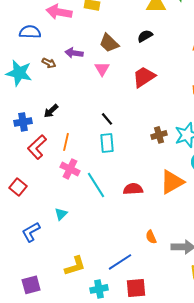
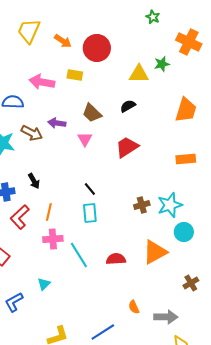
brown arrow: (49, 63) -> (32, 133), size x1.5
black arrow: (51, 111) -> (34, 181), turned -77
pink cross: (70, 169) -> (53, 239), turned -30

